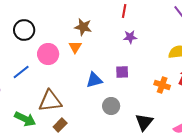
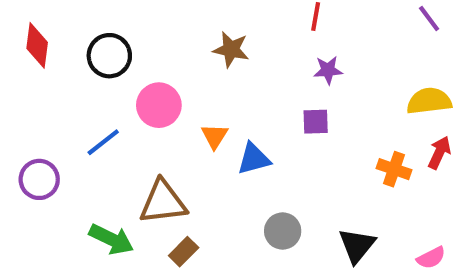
orange triangle: (75, 47) -> (215, 136), moved
purple square: (122, 72) -> (316, 122), moved
gray circle: (111, 106) -> (283, 231), moved

